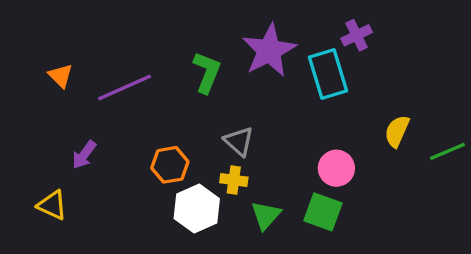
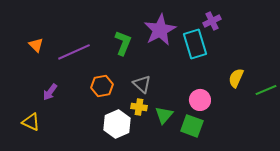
orange hexagon: (170, 165) -> (102, 86), moved
green triangle: (266, 215) -> (164, 115), moved

